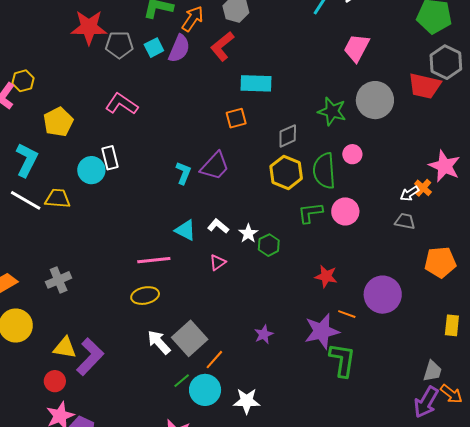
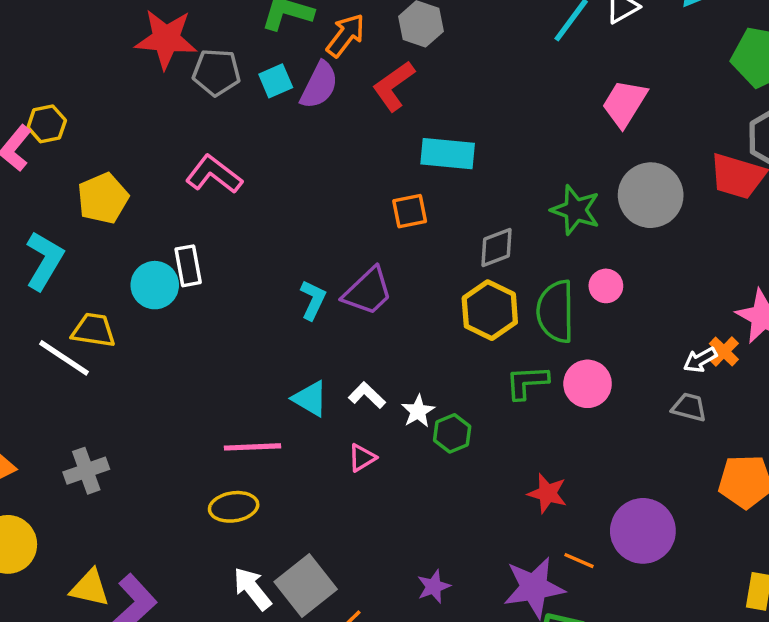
white line: (26, 200) -> (64, 358), moved

